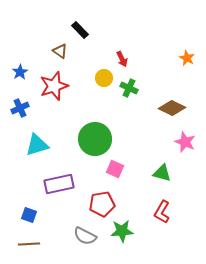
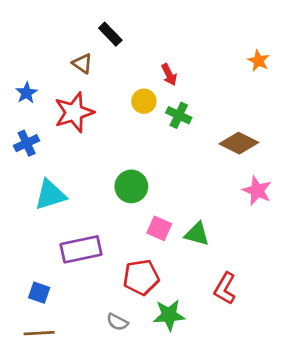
orange star: (187, 58) -> (258, 61), moved
green circle: (95, 139) -> (131, 186), size x0.7
green triangle: (162, 173) -> (197, 234), moved
gray semicircle: (85, 236) -> (117, 322), size x0.7

